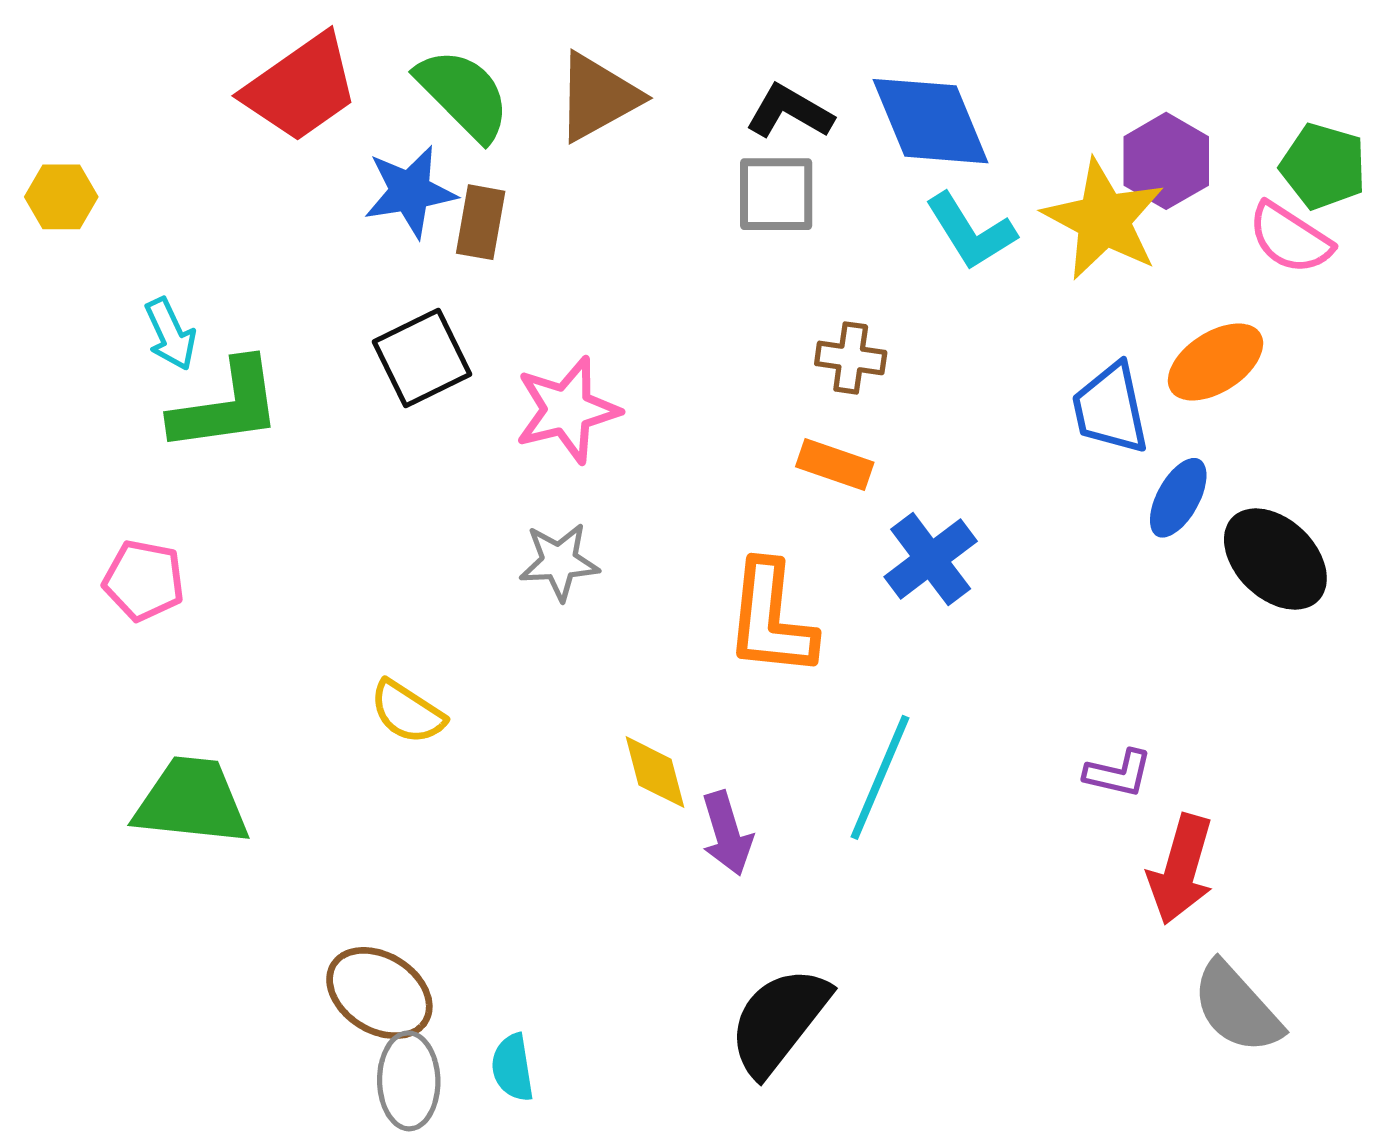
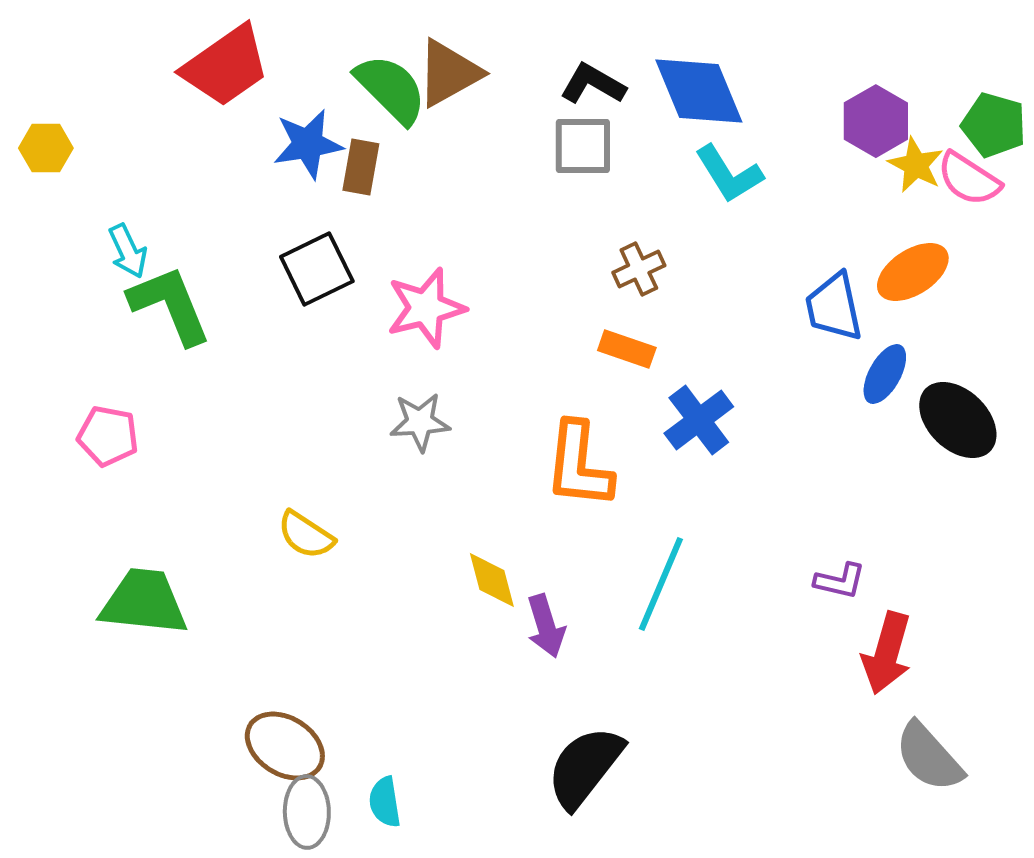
green semicircle: (463, 94) -> (391, 89), moved
yellow star: (1104, 220) -> (916, 165), moved, size x0.6
brown cross: (851, 358) -> (639, 269), turned -33
green L-shape: (226, 406) -> (170, 305), turned -104

